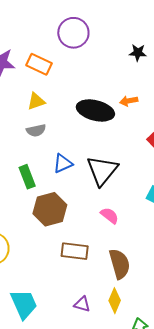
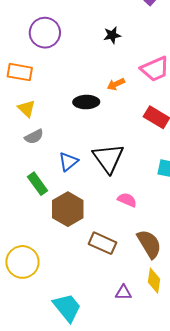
yellow triangle: (36, 101) -> (27, 108), turned -42
black ellipse: (95, 110) -> (86, 102), size x0.7
brown rectangle: (75, 251) -> (103, 243), turned 32

